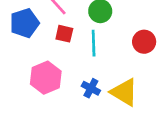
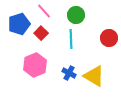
red square: (64, 34) -> (41, 33), moved, turned 32

